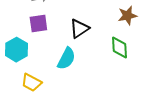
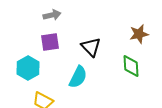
black triangle: (79, 29) -> (91, 47), turned -40

